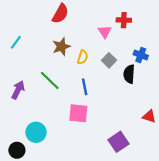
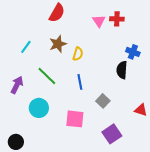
pink triangle: (105, 32) -> (99, 21), moved
cyan line: (16, 42) -> (26, 47), moved
gray square: (109, 60) -> (103, 101), moved
pink square: (78, 113) -> (75, 119), moved
cyan circle: (36, 132) -> (39, 108), moved

